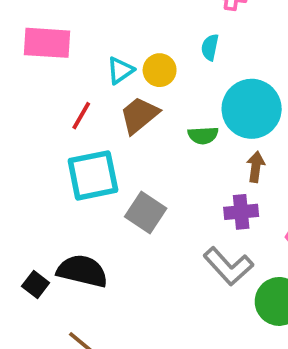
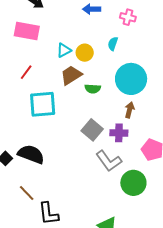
red line: (81, 116) -> (26, 72), moved
green semicircle: (203, 135) -> (93, 89), moved
gray square: (146, 213) -> (92, 130), moved

